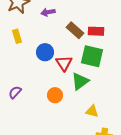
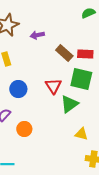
blue circle: (45, 52) -> (18, 89), moved
orange circle: (55, 95) -> (24, 129), moved

